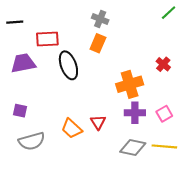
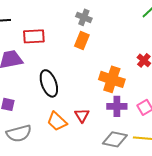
black ellipse: (68, 65) -> (49, 83), moved
orange cross: (130, 84) -> (112, 79), turned 35

